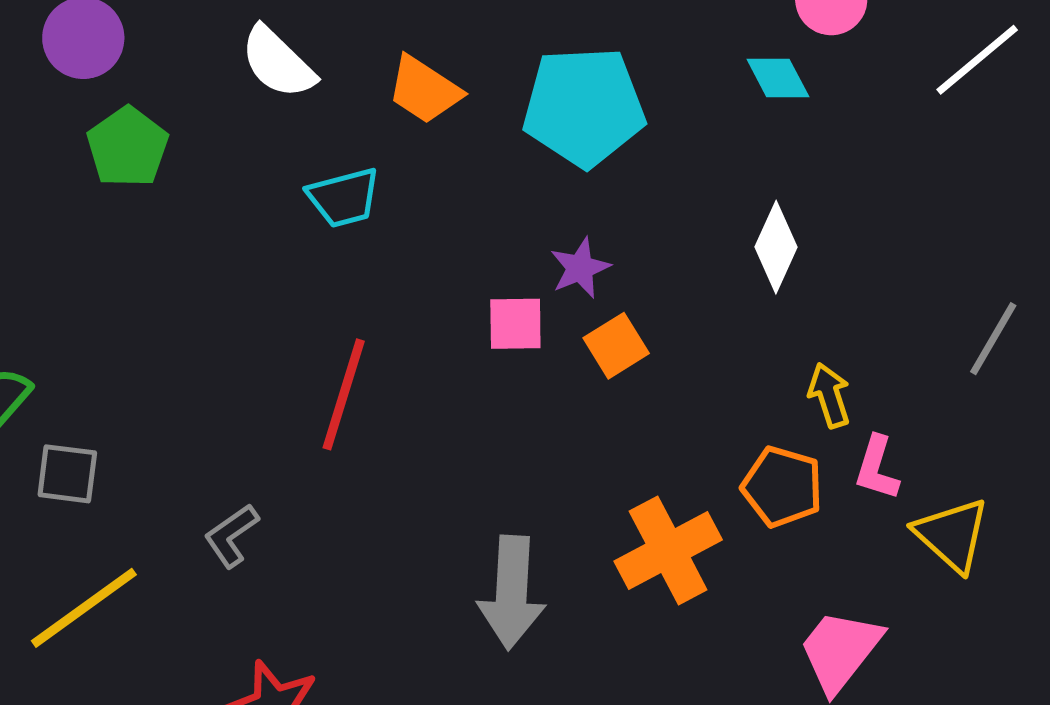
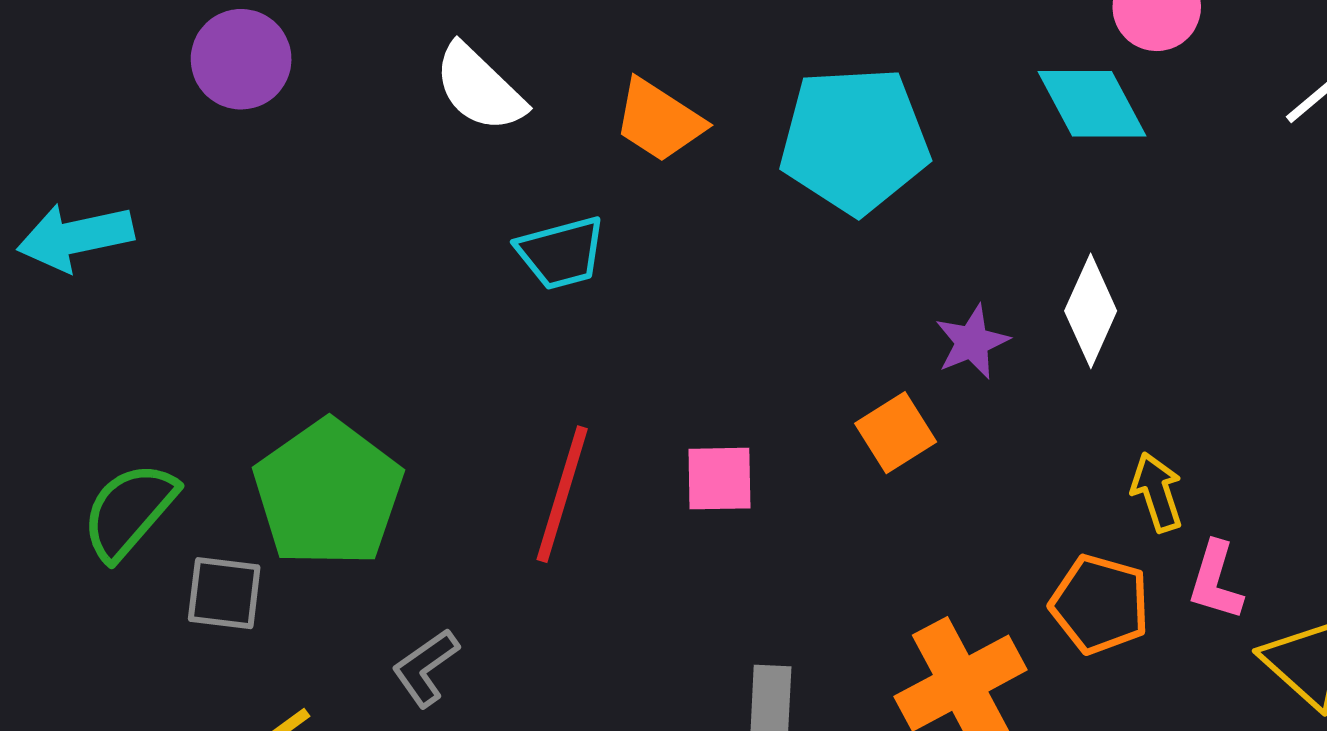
cyan diamond: (778, 78) -> (1092, 104), size x1.4
green pentagon: (128, 147) -> (328, 493), moved, size x1.5
purple star: (580, 268) -> (972, 342), moved
pink square: (515, 324) -> (719, 479), moved

